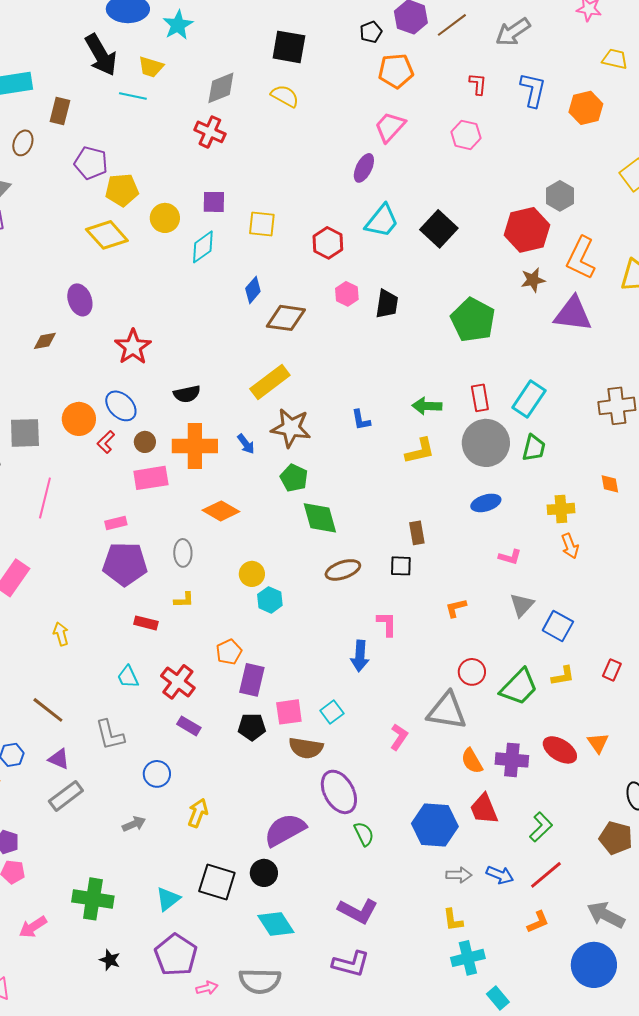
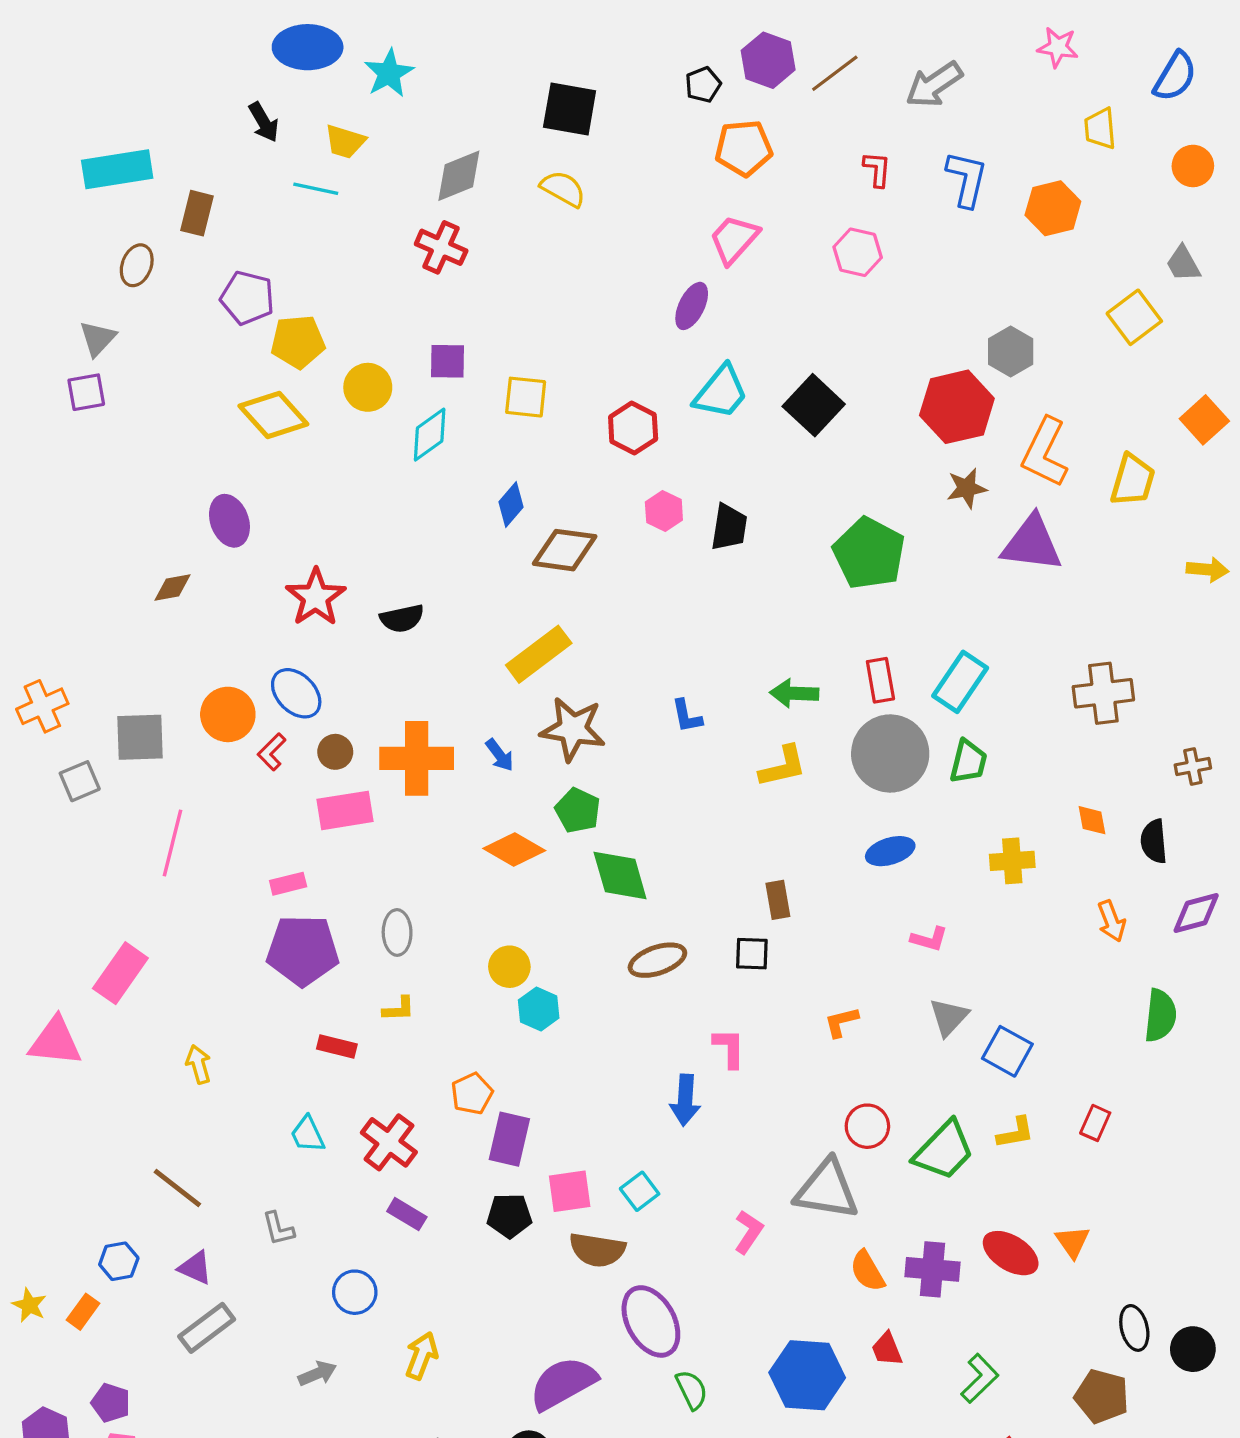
black arrow: (101, 55) -> (264, 122), size x0.6
yellow trapezoid: (615, 59) -> (1100, 129), turned -108
black semicircle: (187, 394) -> (402, 618), moved
orange diamond: (221, 511) -> (514, 850), moved
orange arrow: (570, 546) -> (1112, 921), moved
gray L-shape: (110, 735) -> (278, 1229), size x0.7
red trapezoid: (484, 809) -> (887, 1349), size x0.7

